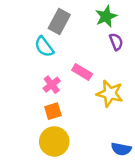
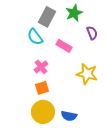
green star: (106, 16) -> (74, 13), moved
pink rectangle: (82, 72) -> (64, 46), moved
blue semicircle: (121, 149) -> (69, 116), moved

